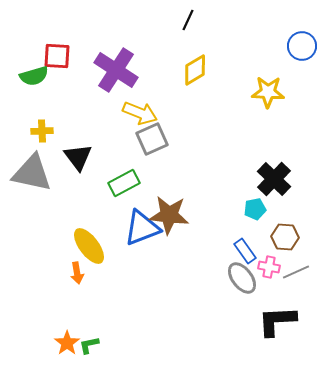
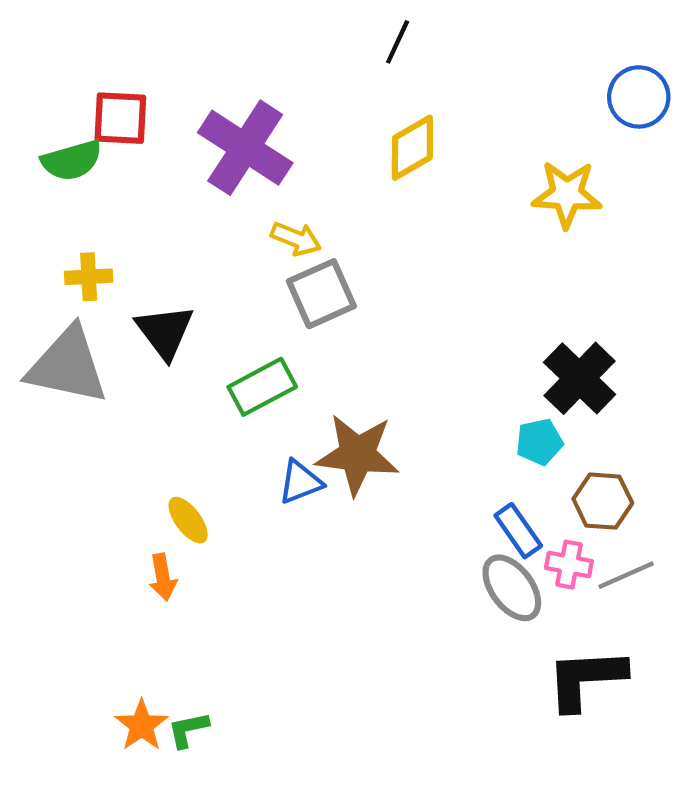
yellow arrow: (140, 113) -> (296, 239), size x0.7
blue triangle: (142, 228) -> (300, 482), size x0.6
yellow ellipse: (89, 246) -> (188, 520), size x0.6

